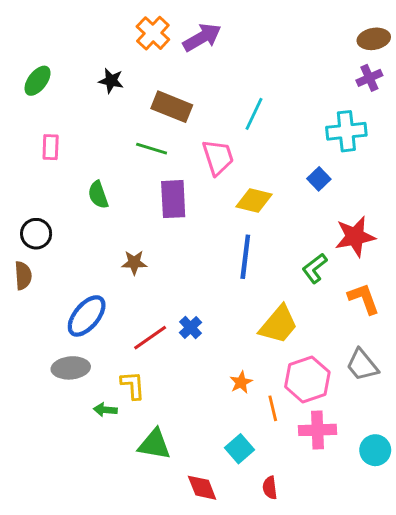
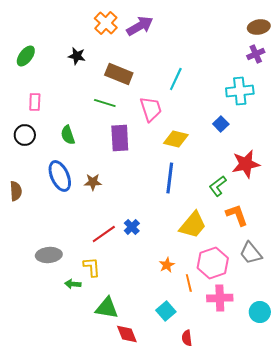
black circle: (36, 234) -> (25, 135), moved
orange L-shape: (364, 299) -> (237, 215), moved
blue ellipse: (87, 316) -> (60, 176), moved, turned -64
red diamond: (202, 488) -> (127, 334), moved

